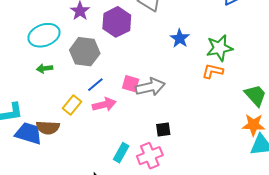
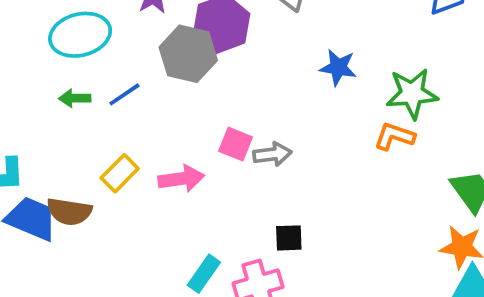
blue star: (180, 38) -> (338, 67), turned -30
gray hexagon: (85, 52) -> (188, 54), moved
blue line: (95, 85) -> (124, 94), moved
gray arrow: (150, 87) -> (272, 154), size x0.7

